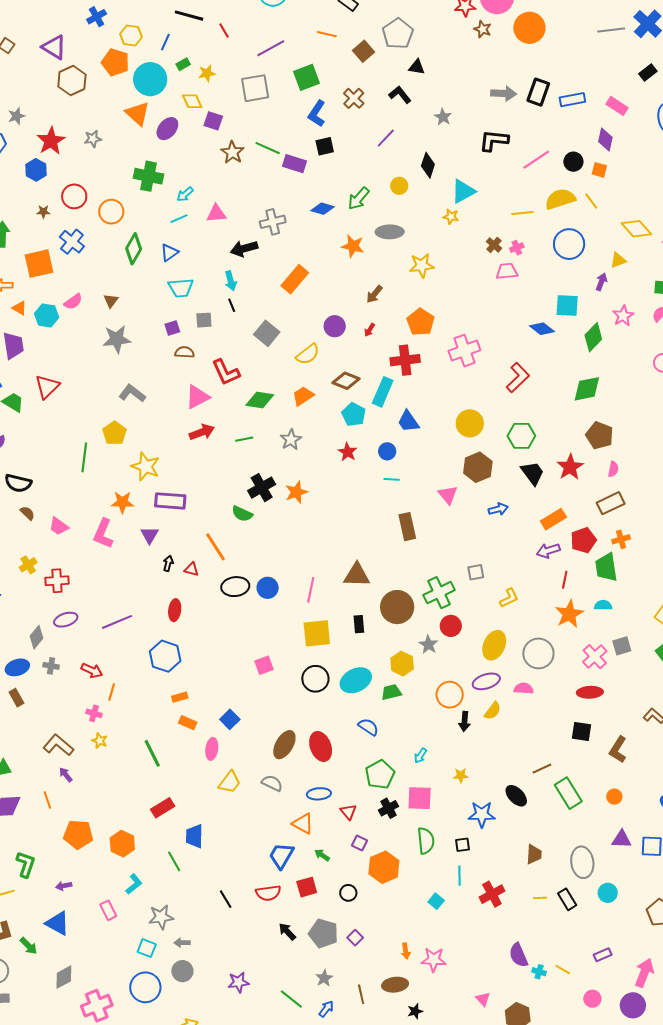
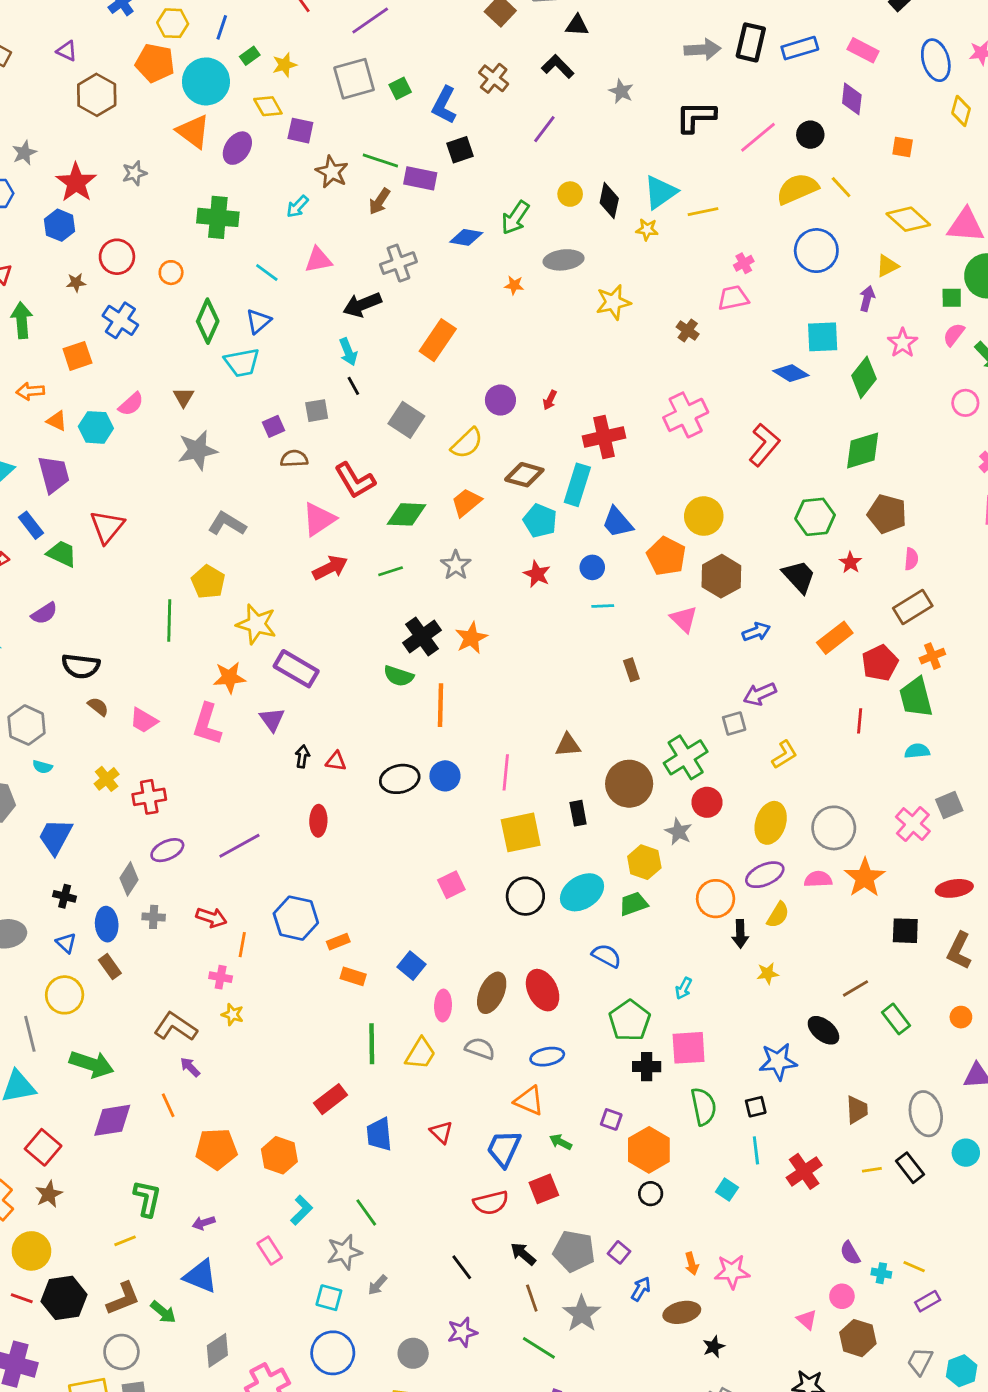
purple triangle: (54, 47) -> (67, 51), size x0.6
green square: (307, 77) -> (400, 88), moved, size x0.6
black diamond: (428, 165) -> (609, 201), moved
orange square: (599, 170) -> (903, 147), moved
cyan arrow: (185, 194) -> (297, 207), moved
orange circle: (111, 212) -> (171, 273), size x0.7
yellow line: (522, 213) -> (703, 212), moved
cyan line: (179, 219) -> (267, 272), turned 66
brown cross: (494, 245) -> (688, 330), moved
orange star: (353, 246) -> (514, 285), size x0.6
orange square: (39, 264) -> (77, 356), size x0.7
cyan trapezoid: (181, 288) -> (242, 363), moved
brown arrow: (374, 294) -> (379, 201), moved
orange pentagon: (420, 322) -> (666, 556), moved
green hexagon: (521, 436) -> (815, 517), moved
red star: (570, 467) -> (850, 563), size x0.6
purple rectangle: (170, 501) -> (296, 669), turned 32
brown rectangle: (407, 527) -> (631, 670), size x0.6
orange line: (215, 547) -> (441, 705), moved, turned 40
purple arrow: (548, 551) -> (760, 694), moved
brown triangle: (357, 575) -> (568, 745), size x0.7
orange star: (569, 614) -> (865, 878), moved
blue hexagon: (165, 656) -> (296, 918), moved
blue ellipse: (17, 667) -> (107, 924), turned -70
red ellipse: (590, 692) -> (954, 888), moved
pink ellipse: (212, 749) -> (443, 1006), moved
green line: (152, 753) -> (372, 1044), moved, turned 32
yellow star: (461, 776) -> (768, 973), moved
green rectangle: (568, 793) -> (896, 1019), size x0.7
black cross: (388, 808) -> (647, 1067), turned 36
red triangle: (348, 812) -> (441, 1132), moved
green line: (174, 861) -> (366, 1212), moved
black circle: (348, 893) -> (651, 1194), moved
black line: (226, 899) -> (462, 1267), moved
gray arrow: (182, 943) -> (378, 1285), turned -42
purple semicircle: (518, 955) -> (850, 1253), size x0.7
purple rectangle: (603, 955) -> (928, 1301), moved
gray circle: (182, 971) -> (413, 1353), moved
gray star: (324, 978) -> (582, 1314), size x1.5
brown line: (361, 994) -> (532, 1298), moved
pink circle: (592, 999) -> (842, 1296), moved
blue arrow: (326, 1009) -> (641, 1289), moved

